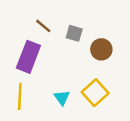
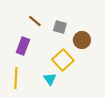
purple rectangle: (28, 57) -> (23, 46), size x0.7
yellow square: (95, 93) -> (63, 60), moved

